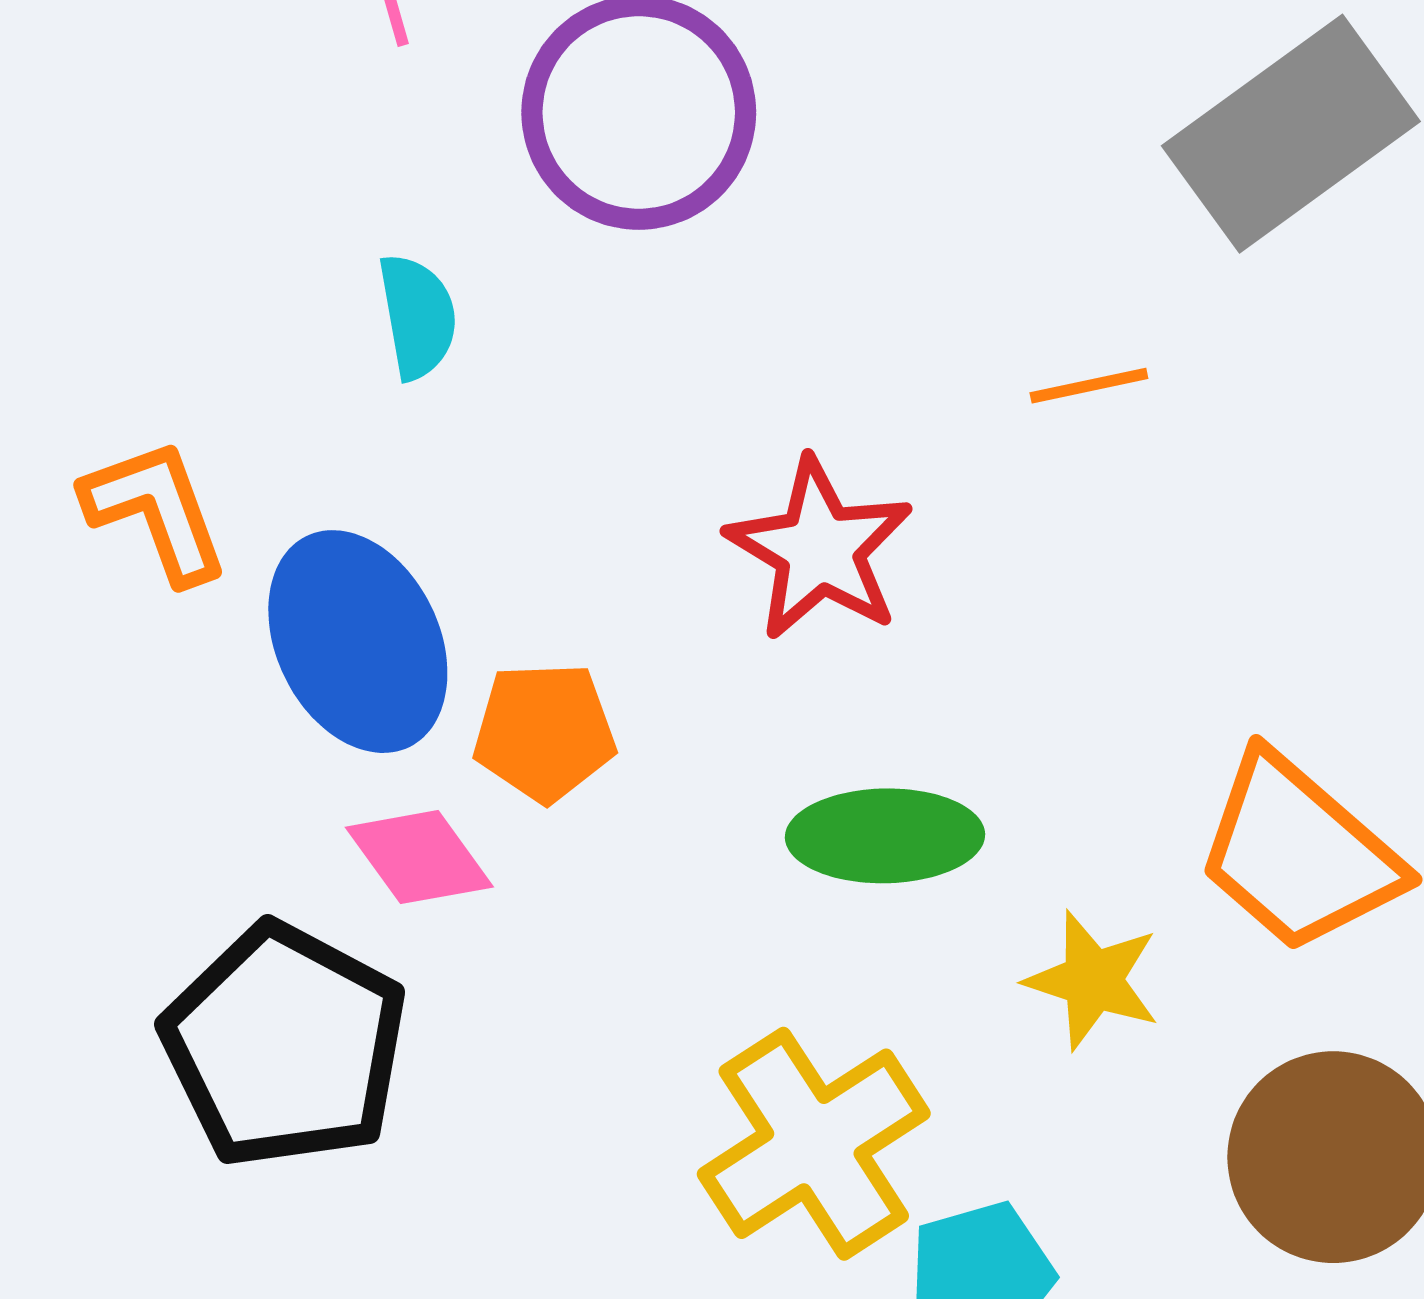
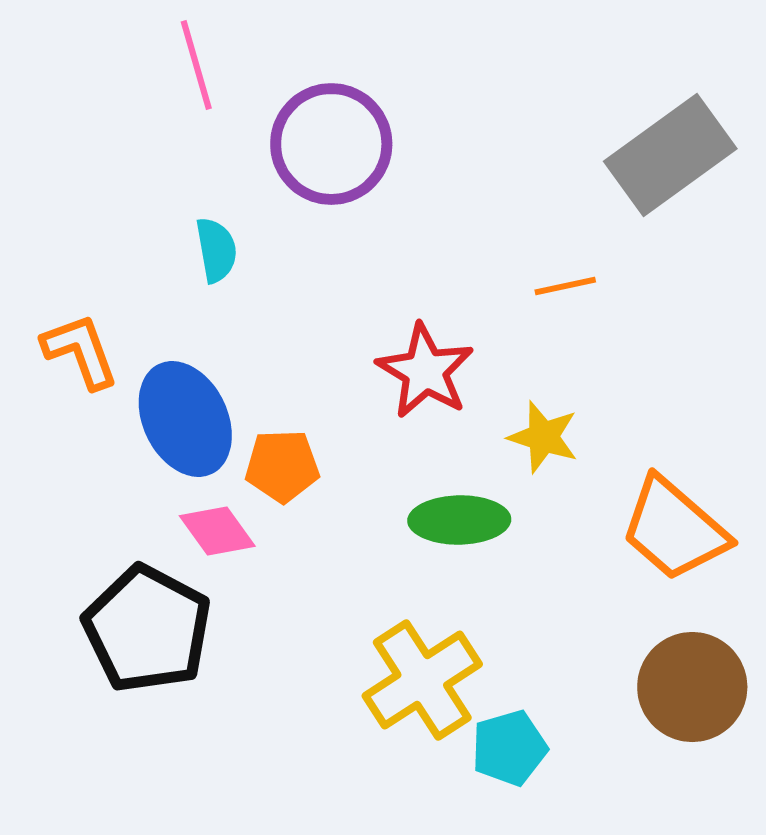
yellow star: (1093, 980) -> (543, 437), moved

